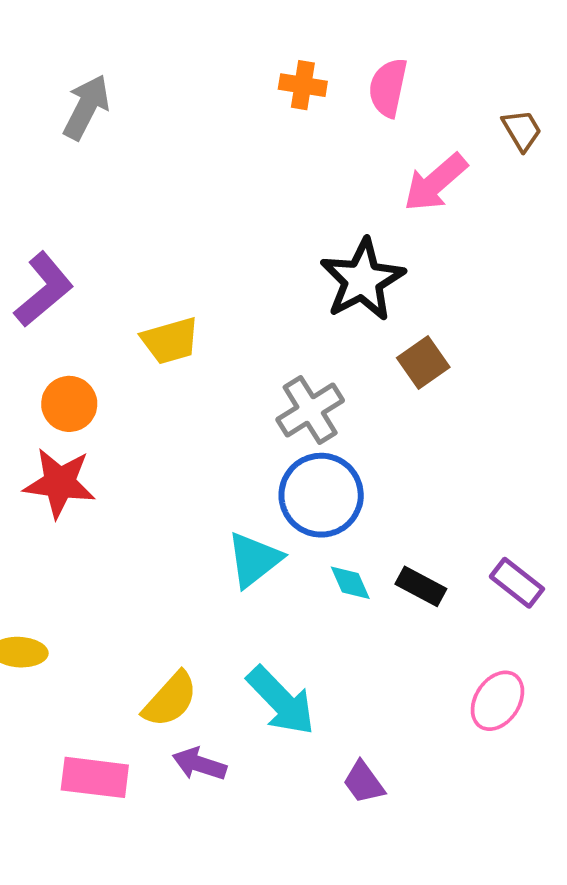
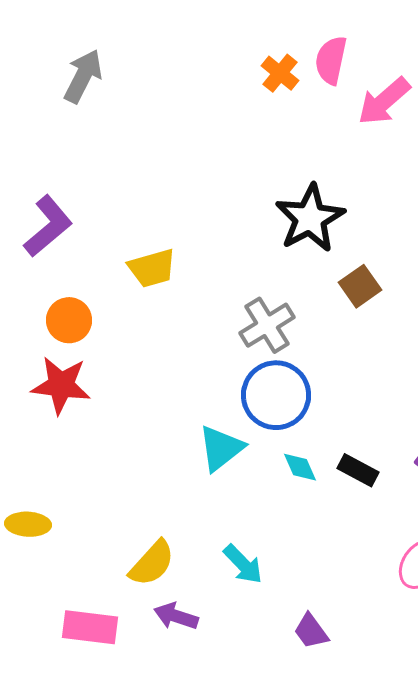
orange cross: (303, 85) -> (280, 73), moved, turned 30
pink arrow: (435, 182) -> (384, 101), moved
cyan arrow: (281, 701) -> (243, 564), size x0.7

